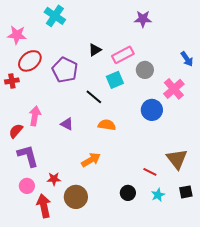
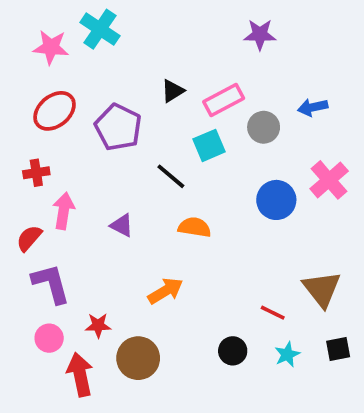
pink star: (17, 35) -> (51, 47), moved
blue arrow: (187, 59) -> (313, 107), moved, turned 112
red cross: (12, 81) -> (36, 173), moved
pink cross: (174, 89) -> (329, 180), moved

